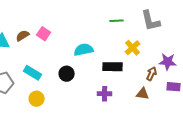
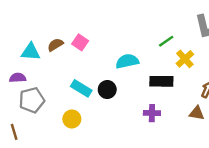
green line: (117, 21) -> (166, 41), moved, turned -32
cyan rectangle: (33, 73) -> (81, 88), moved

